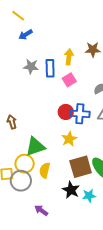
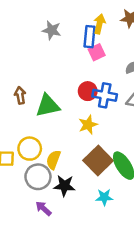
blue rectangle: (50, 68) -> (89, 37), moved
green triangle: (35, 146) -> (48, 106), moved
brown square: (81, 167) -> (98, 161), turned -35
gray circle: (21, 181) -> (38, 177), moved
black star: (71, 190) -> (64, 186), moved, turned -30

